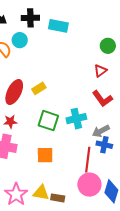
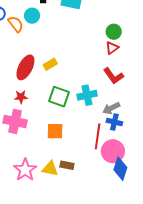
green circle: (108, 46) -> (114, 32), moved
pink circle: (89, 185) -> (113, 151), moved
brown rectangle: (58, 198) -> (67, 165), moved

